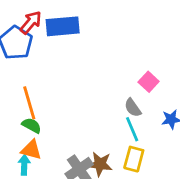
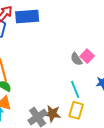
gray semicircle: (133, 108) -> (76, 59), moved

